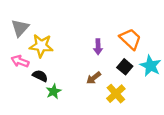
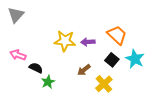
gray triangle: (20, 28) -> (16, 15), moved
yellow star: (41, 46) -> (65, 41), moved
purple arrow: (98, 47) -> (88, 42), turned 88

